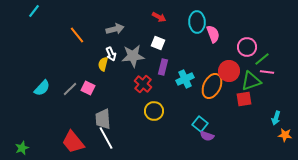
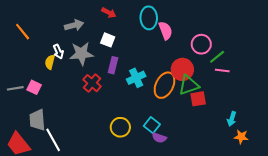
gray arrow: (115, 29) -> (74, 25), moved
green triangle: (251, 81) -> (189, 85), moved
gray line: (70, 89) -> (15, 88), turned 35
yellow circle: (154, 111) -> (120, 127), moved
gray trapezoid: (103, 119) -> (37, 120), moved

